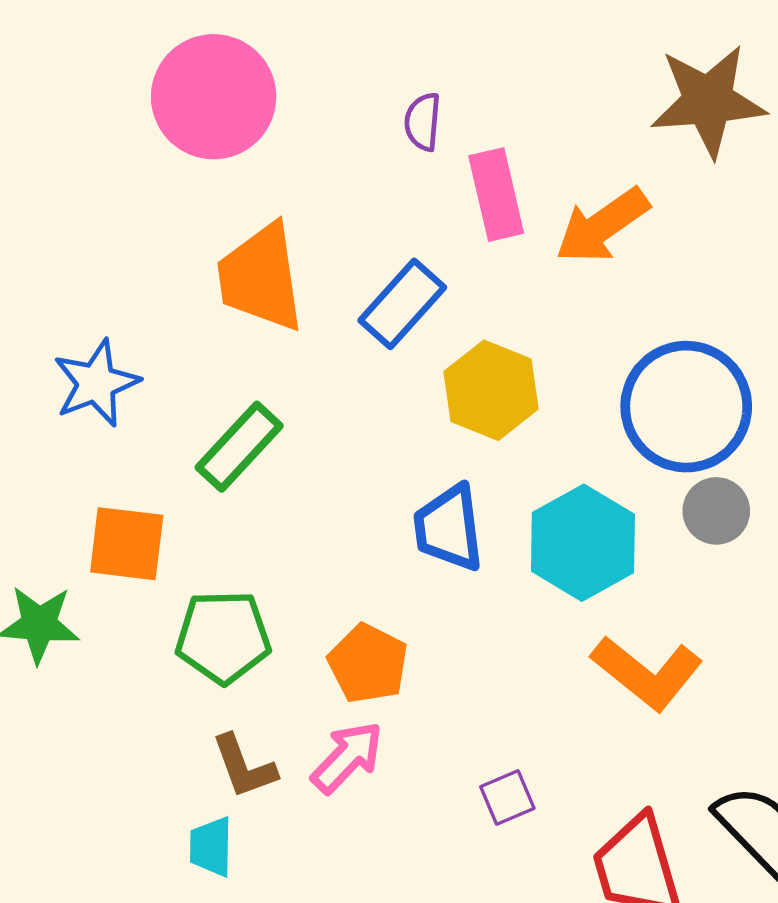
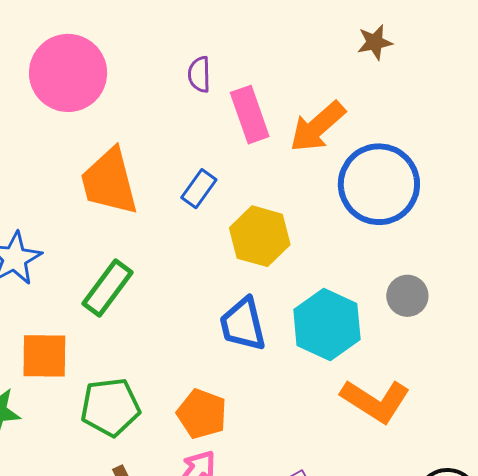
brown star: (708, 101) -> (375, 42), size x0.5
blue rectangle: (402, 304) -> (199, 189), size x0.7
blue circle: (686, 407) -> (379, 184), moved

